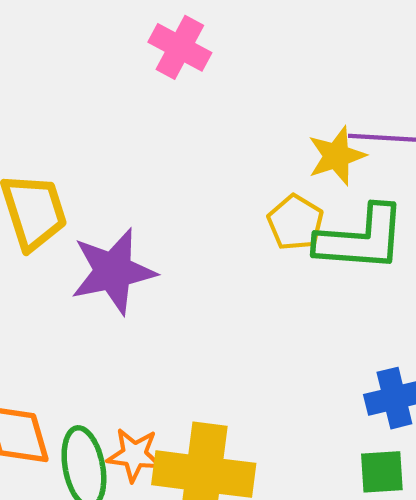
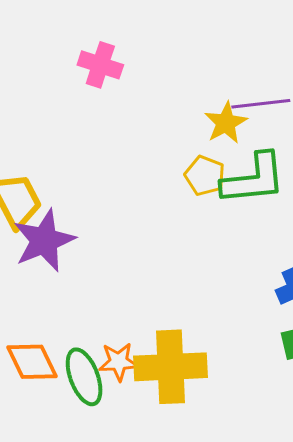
purple star: (113, 271) -> (44, 241), moved

